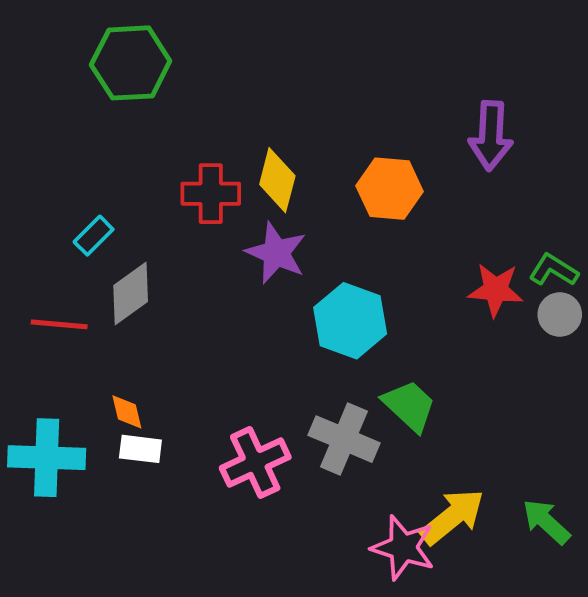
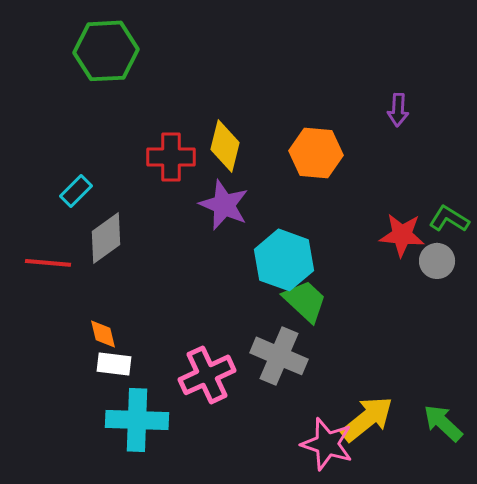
purple arrow: (491, 136) -> (398, 110), size x0.6
gray circle: (560, 314) -> (437, 261), moved
green trapezoid: (409, 406) -> (305, 301), moved
cyan cross: (47, 458) -> (137, 420), moved

